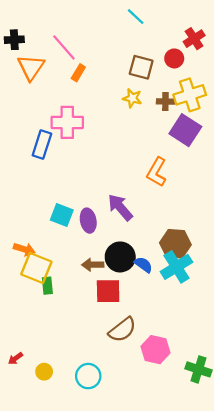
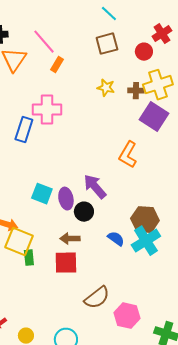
brown square: (141, 67) -> (107, 44), moved, turned -30
black circle: (120, 257) -> (84, 212), moved, size x0.7
red square: (108, 291) -> (66, 263), moved

